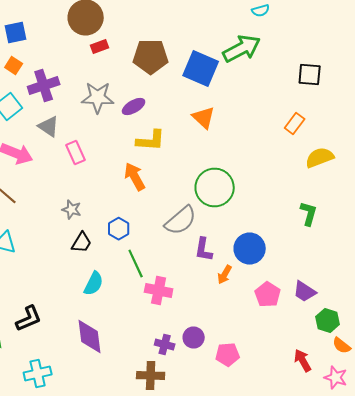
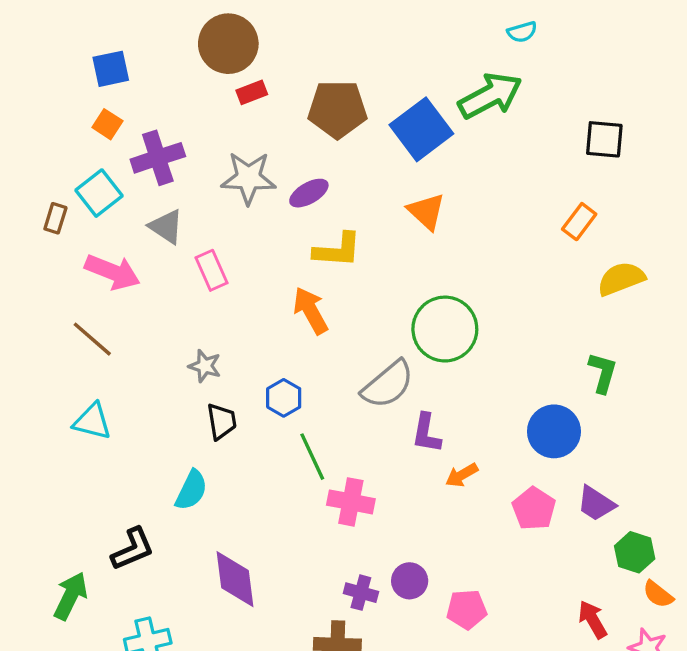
blue square: (201, 68) -> (421, 129), turned 30
black trapezoid: (82, 242) -> (222, 421), turned -40
blue circle: (250, 248) -> (554, 431), moved
orange arrow: (225, 274) -> (462, 475), turned 30
cyan semicircle: (94, 284) -> (191, 490), moved

